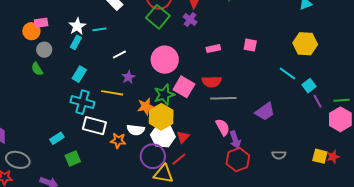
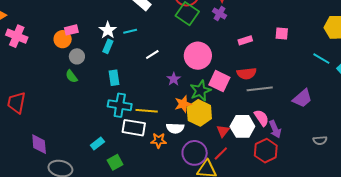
cyan rectangle: (79, 74) -> (114, 78), turned -35
purple star: (128, 77) -> (174, 79), moved
yellow line: (112, 93) -> (147, 111), moved
white hexagon: (163, 136) -> (242, 126), moved
red hexagon: (238, 160) -> (266, 151), moved

